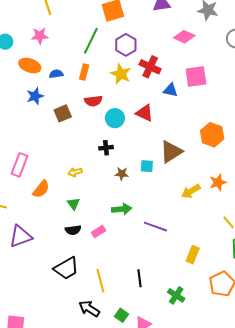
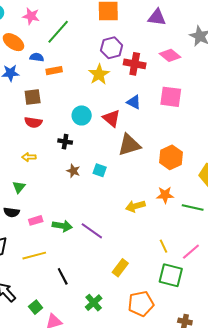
green line: (91, 41) -> (58, 32), moved
red cross: (150, 67) -> (135, 64), moved, turned -30
orange rectangle: (84, 72) -> (54, 71), moved, turned 49
blue triangle: (171, 90) -> (134, 102), moved
red semicircle: (93, 101) -> (33, 122), moved
brown triangle: (171, 152) -> (129, 145), moved
orange star: (218, 182) -> (165, 195), moved
green arrow: (122, 209) -> (62, 226), moved
black line: (139, 278) -> (63, 276), turned -36
yellow line: (100, 281) -> (34, 256), moved, turned 75

